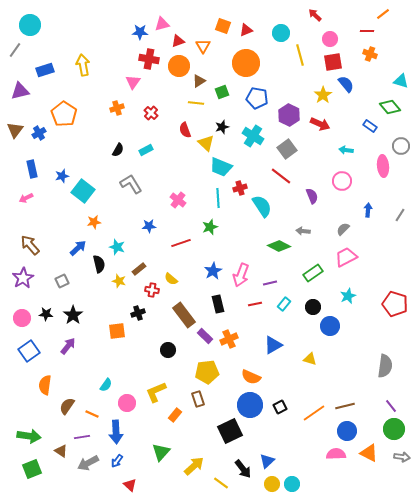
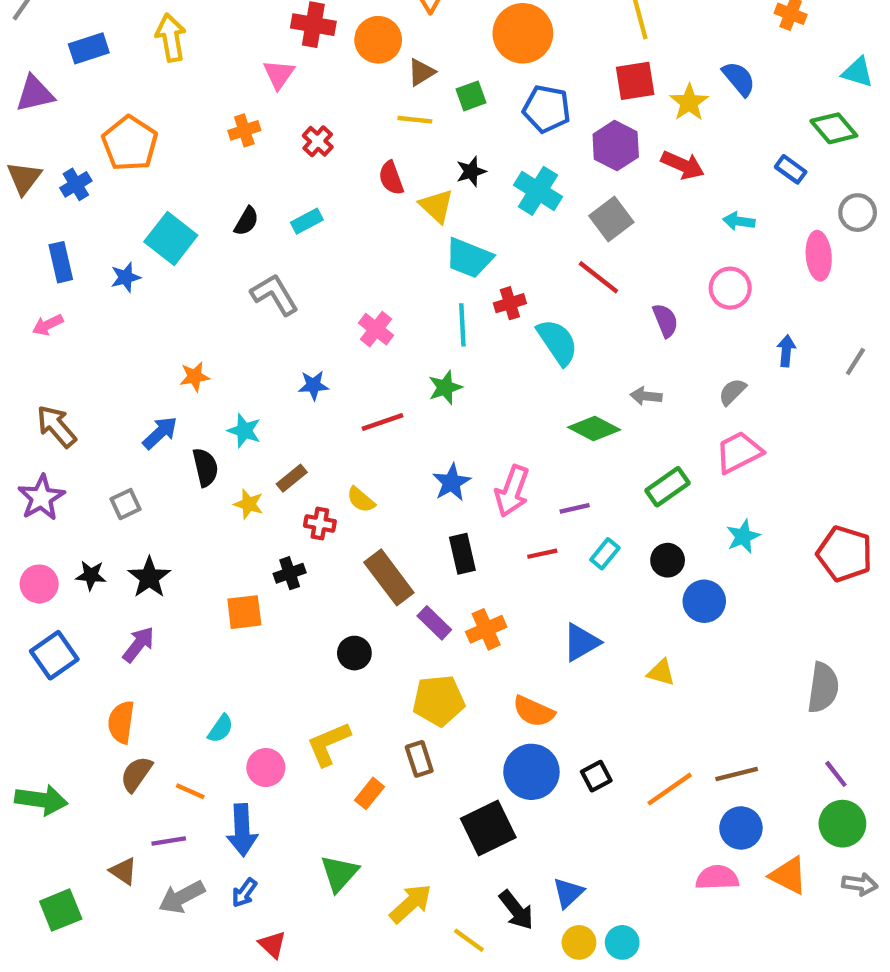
red square: (333, 62) -> (635, 81), moved
cyan square: (83, 191) -> (171, 238), moved
orange semicircle: (45, 385) -> (121, 722), moved
green arrow: (29, 436) -> (41, 800), moved

